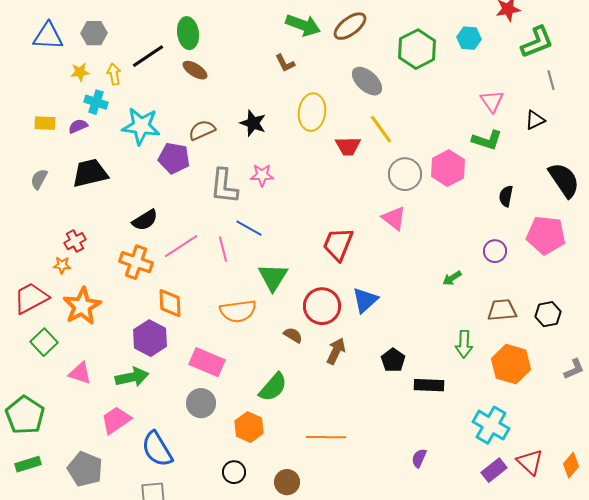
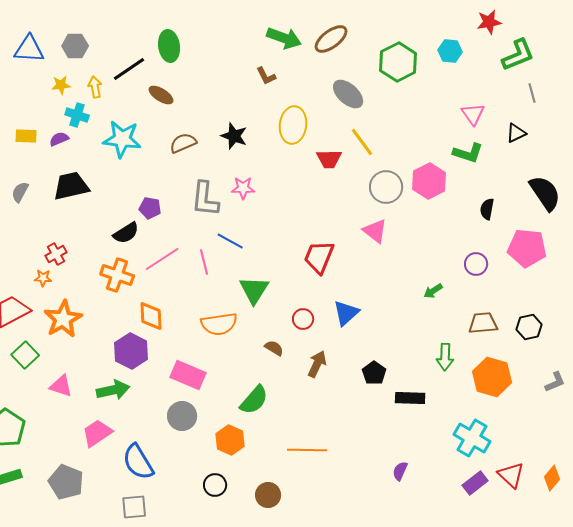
brown ellipse: (195, 70) -> (161, 95), moved
purple pentagon: (174, 158) -> (150, 208), moved, size x0.7
red circle: (322, 306) -> (303, 319), size x0.6

